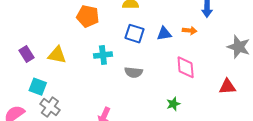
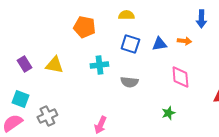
cyan square: (38, 87) -> (20, 99), moved
gray cross: (50, 107) -> (47, 116), turned 30

